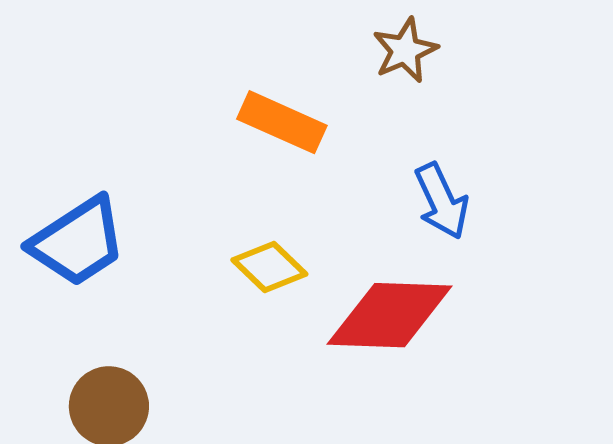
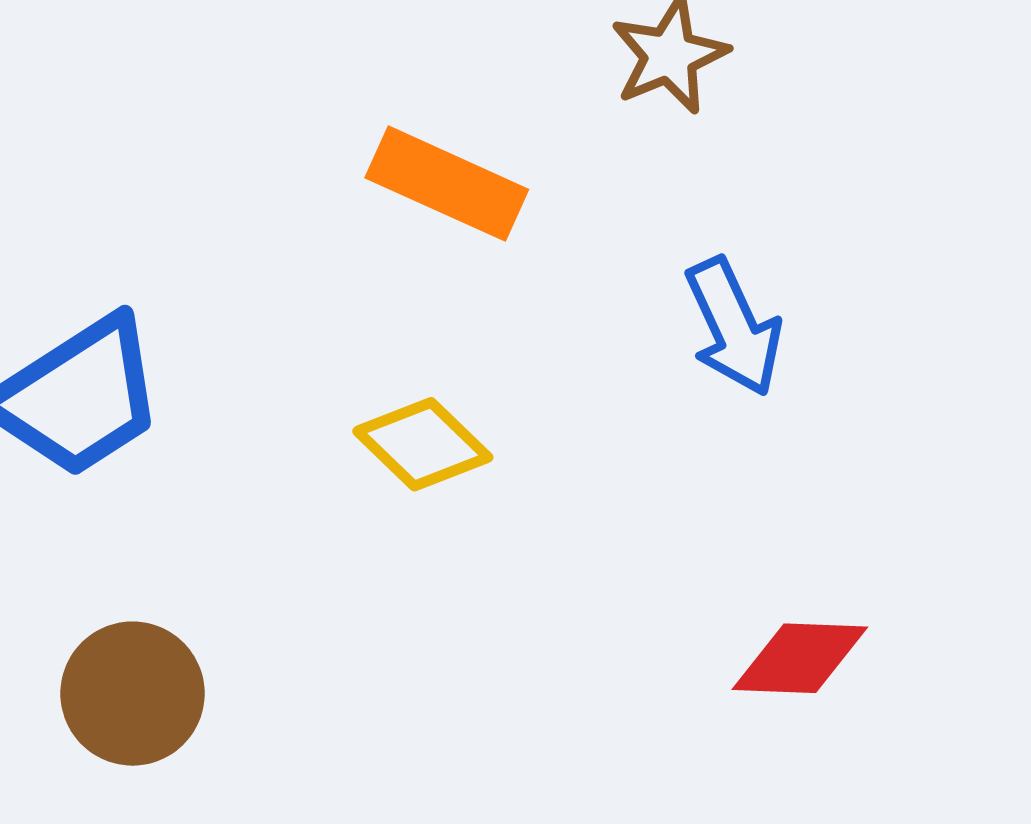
red diamond: (390, 315) -> (800, 658), moved, size x0.6

